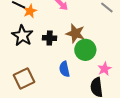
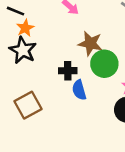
orange star: (30, 11) -> (25, 28), moved
black cross: (50, 38) -> (68, 71), moved

